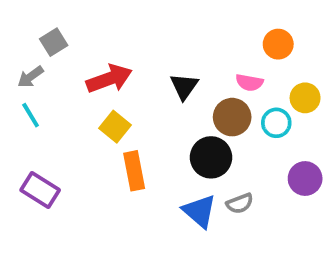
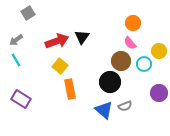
gray square: (54, 42) -> (28, 13), moved
orange circle: (278, 44) -> (133, 23), moved
pink semicircle: (249, 83) -> (130, 43), turned 40
black triangle: (184, 86) -> (82, 37), moved

